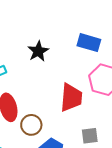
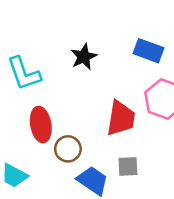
gray square: (90, 136) -> (128, 166), moved

